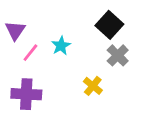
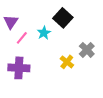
black square: (109, 25) -> (63, 18), moved
gray cross: (118, 55) -> (87, 50), moved

